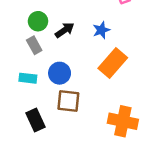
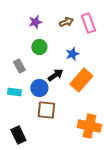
green circle: (38, 21) -> (39, 47), moved
black arrow: (65, 30) -> (55, 75), moved
black rectangle: (35, 120) -> (18, 135), moved

